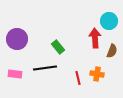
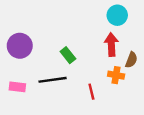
cyan circle: (109, 21) -> (117, 15), moved
orange cross: (97, 74) -> (116, 75), moved

